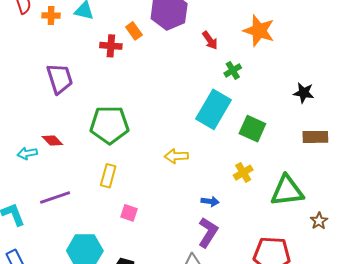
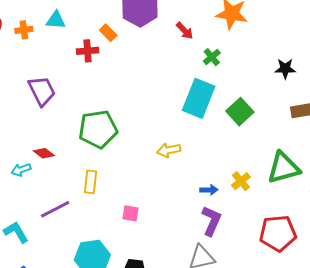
green square: (252, 129) -> (240, 112), turned 32
yellow cross: (243, 173) -> (241, 181), moved
yellow rectangle: (108, 176) -> (91, 182), moved

